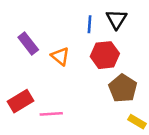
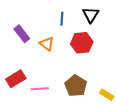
blue line: (90, 24) -> (62, 19), moved
brown pentagon: (123, 88) -> (76, 86), moved

